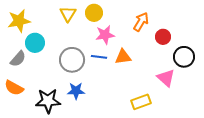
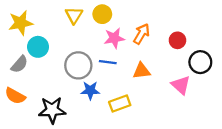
orange arrow: (141, 22) -> (142, 34), moved
orange triangle: (123, 57) -> (142, 71), moved
blue star: (76, 91) -> (90, 90), moved
yellow rectangle: (141, 102) -> (120, 104), moved

